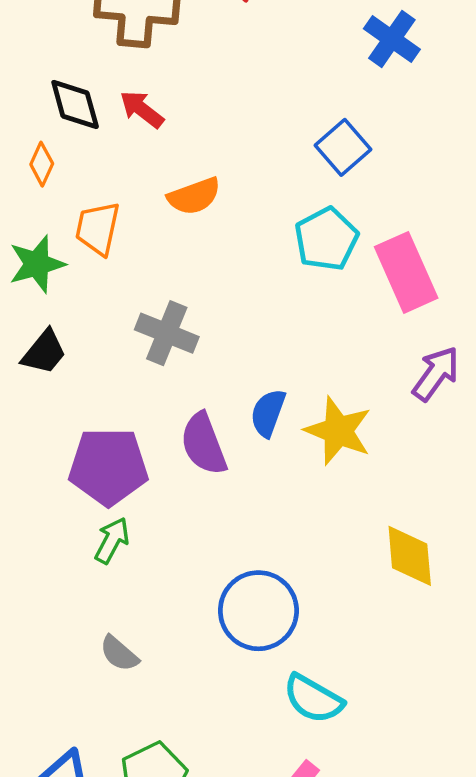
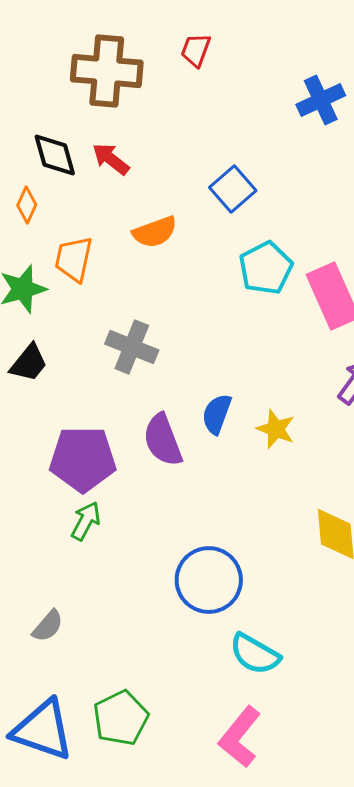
blue cross: (392, 39) -> (321, 100), turned 30
blue square: (343, 147) -> (233, 189), moved
yellow star: (338, 431) -> (276, 429), size x0.7
gray semicircle: (119, 654) -> (48, 626), moved, turned -90

